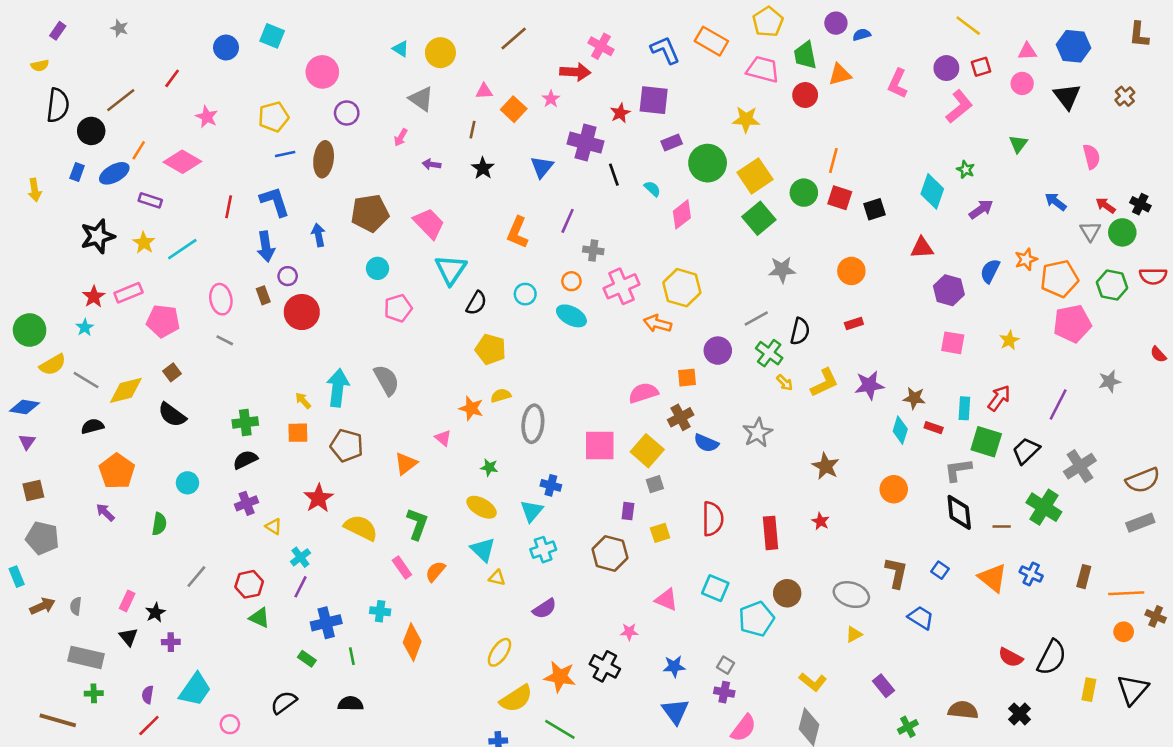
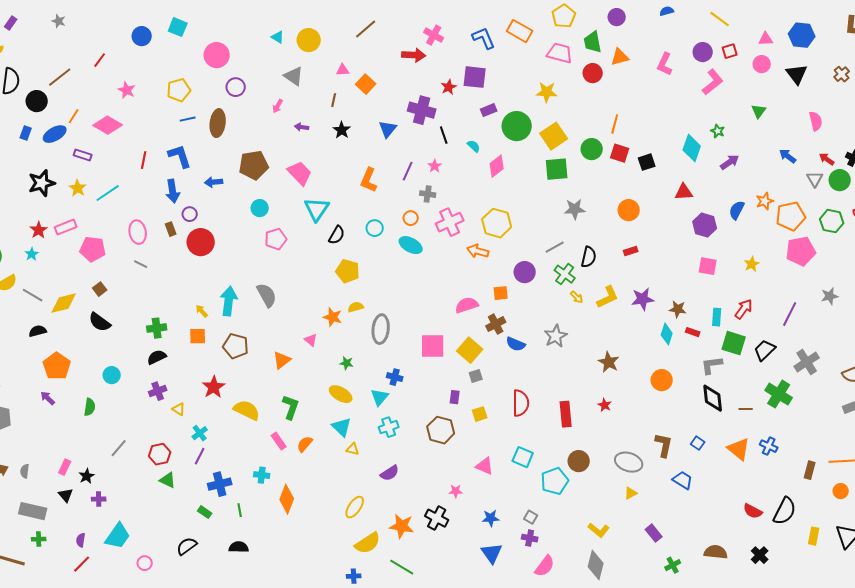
blue semicircle: (862, 35) -> (667, 11), moved
pink star: (551, 99) -> (435, 166), moved
green square: (759, 218) -> (557, 169), turned 35
blue arrow: (318, 235) -> (214, 182), turned -84
brown rectangle: (1084, 577) -> (810, 470), moved

